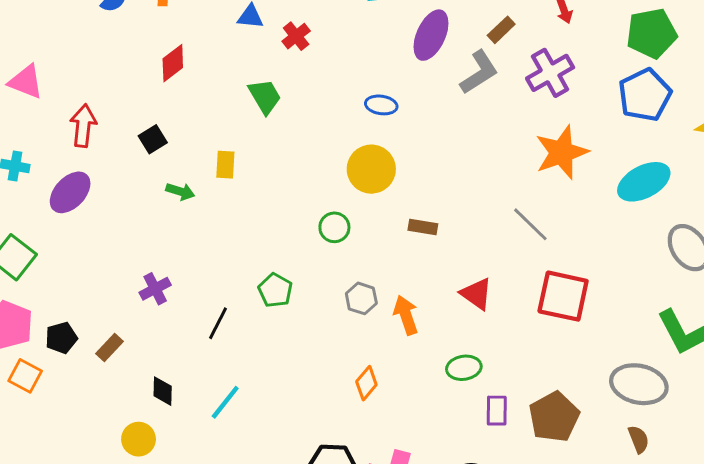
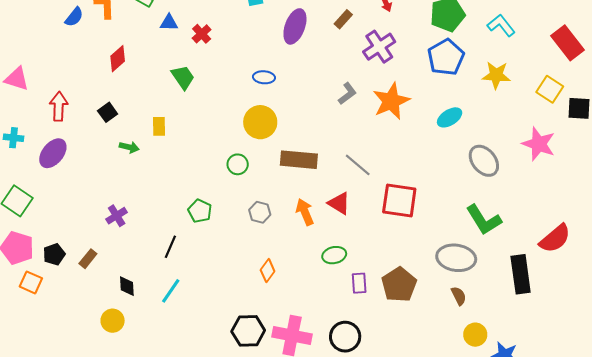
gray L-shape: (479, 72) -> (347, 93), moved, size x0.7
cyan ellipse: (644, 182) -> (450, 117), size x0.7
gray line: (530, 224) -> (358, 165), moved
brown rectangle: (423, 227) -> (299, 160), size x1.8
orange arrow: (406, 315) -> (305, 212), moved
black line: (218, 323) -> (170, 247), moved

